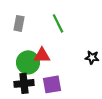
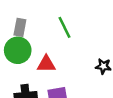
green circle: (28, 62) -> (18, 50), moved

